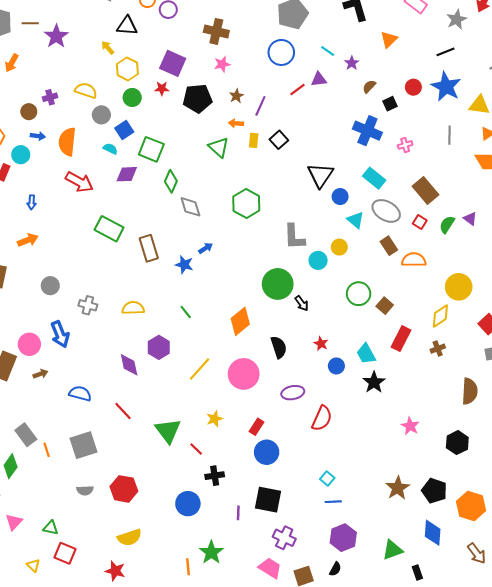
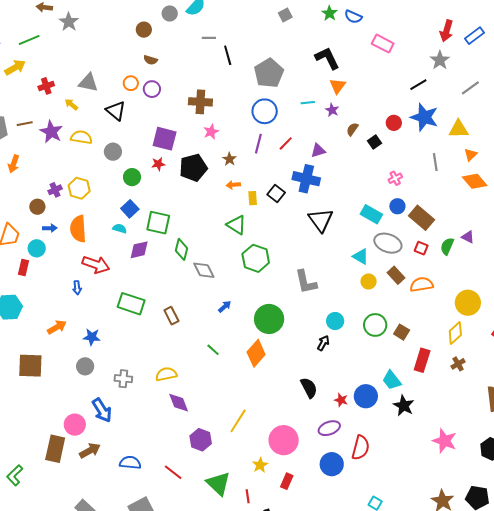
gray star: (457, 19) -> (440, 60), moved
black triangle: (127, 26) -> (116, 111), turned 45
orange triangle: (389, 39) -> (338, 86), moved
yellow arrow: (108, 48) -> (71, 104), moved
cyan line: (328, 51) -> (308, 103), turned -32
yellow hexagon: (127, 69) -> (79, 188), moved
purple triangle: (319, 79) -> (318, 151), moved
yellow semicircle: (86, 90) -> (81, 137), moved
purple line: (260, 106) -> (258, 144), moved
gray circle: (101, 115) -> (113, 152), moved
blue cross: (367, 131) -> (306, 179), moved
green triangle: (219, 147) -> (236, 225), moved
blue circle: (340, 197) -> (397, 206), moved
blue arrow: (32, 202) -> (77, 288), moved
yellow circle: (339, 247) -> (369, 281), moved
brown rectangle: (149, 248) -> (171, 316), size x0.7
cyan circle: (318, 260) -> (335, 321), moved
blue star: (184, 265) -> (92, 337), moved
green circle: (278, 284) -> (269, 319), moved
black arrow: (302, 303) -> (323, 343), turned -105
green line: (186, 312) -> (213, 350), moved
orange diamond: (240, 321) -> (256, 353), moved
red star: (321, 344) -> (341, 400), moved
purple hexagon: (159, 347) -> (201, 440), moved
purple diamond: (129, 365) -> (179, 403), moved
blue circle: (336, 366) -> (366, 396), size x1.5
brown arrow: (40, 374) -> (90, 451), size x1.5
pink circle: (244, 374) -> (284, 440), moved
pink star: (410, 426) -> (444, 441), size x1.4
red rectangle: (256, 427) -> (287, 481), moved
red line: (196, 449) -> (248, 496), turned 48
blue circle: (267, 452) -> (332, 464), moved

